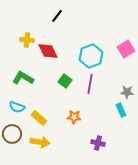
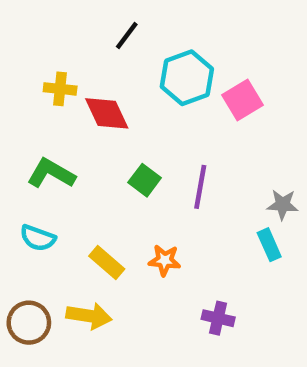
pink square: (126, 49) -> (243, 100), moved
cyan hexagon: (91, 56) -> (187, 78), moved
yellow rectangle: (39, 118) -> (107, 263), moved
brown circle: (12, 134) -> (29, 323), moved

